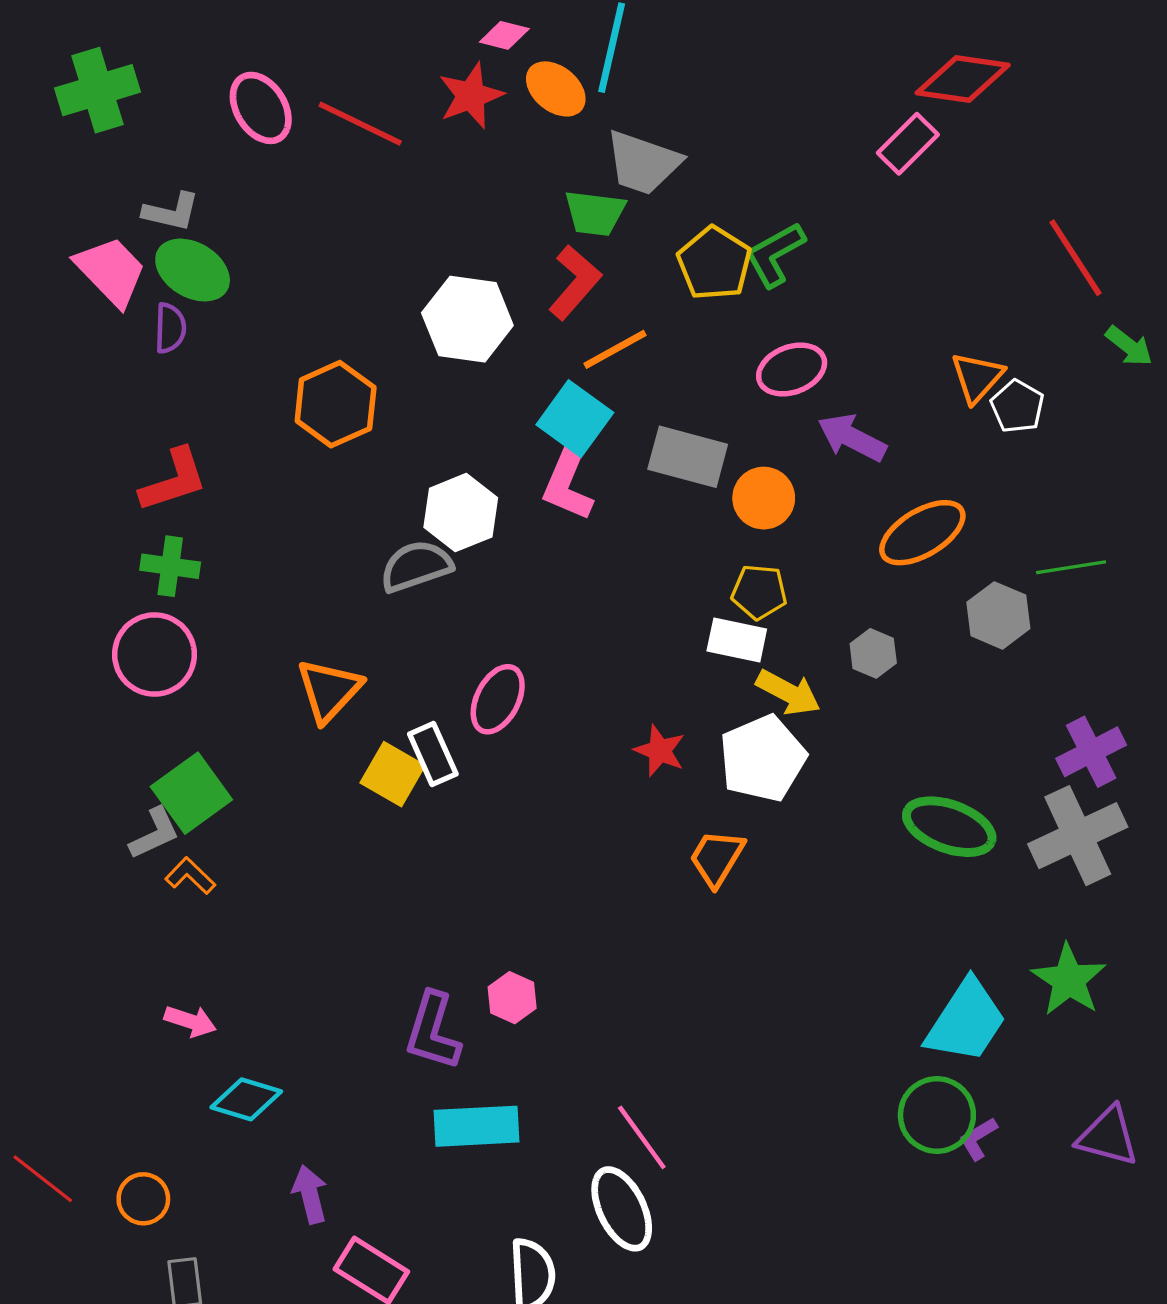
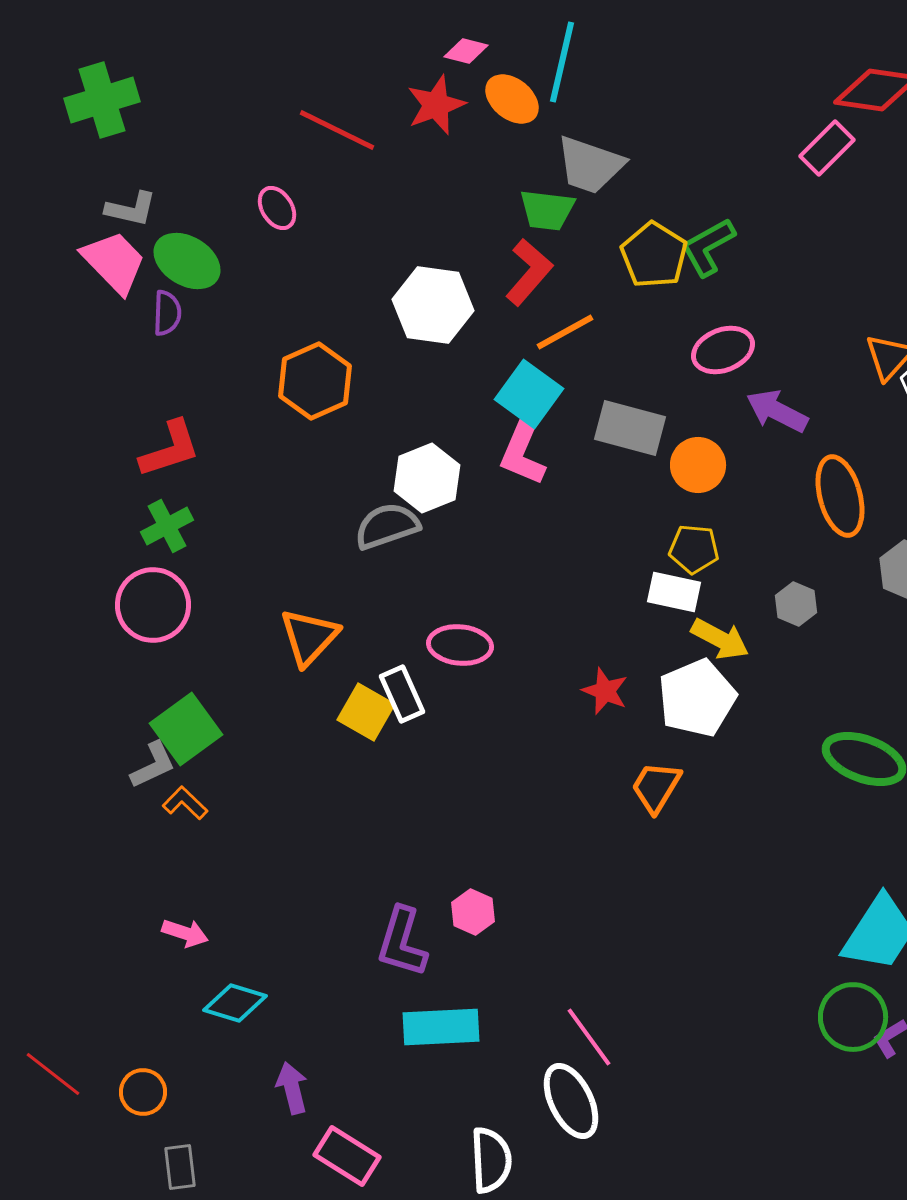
pink ellipse: (261, 108) -> (277, 208), moved, size x0.7
gray L-shape: (171, 212) -> (131, 209), moved
orange ellipse: (922, 533) -> (840, 496), turned -74
green cross: (170, 566) -> (167, 526), turned -36
pink ellipse: (498, 699) -> (460, 645), turned 68

